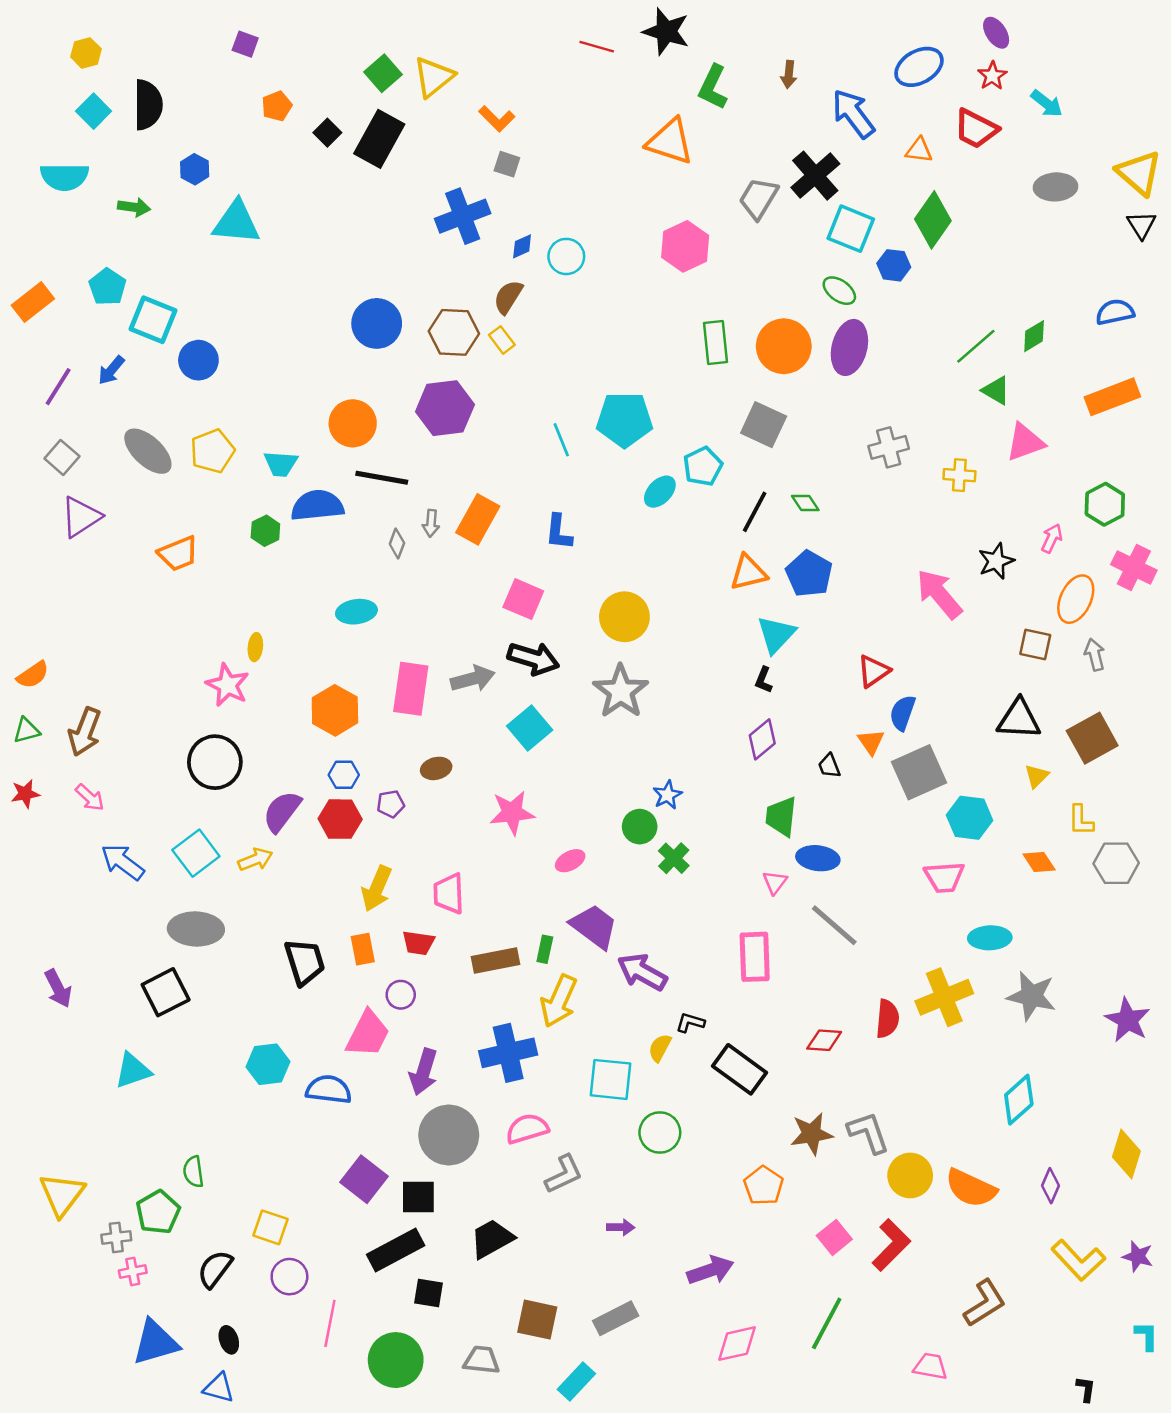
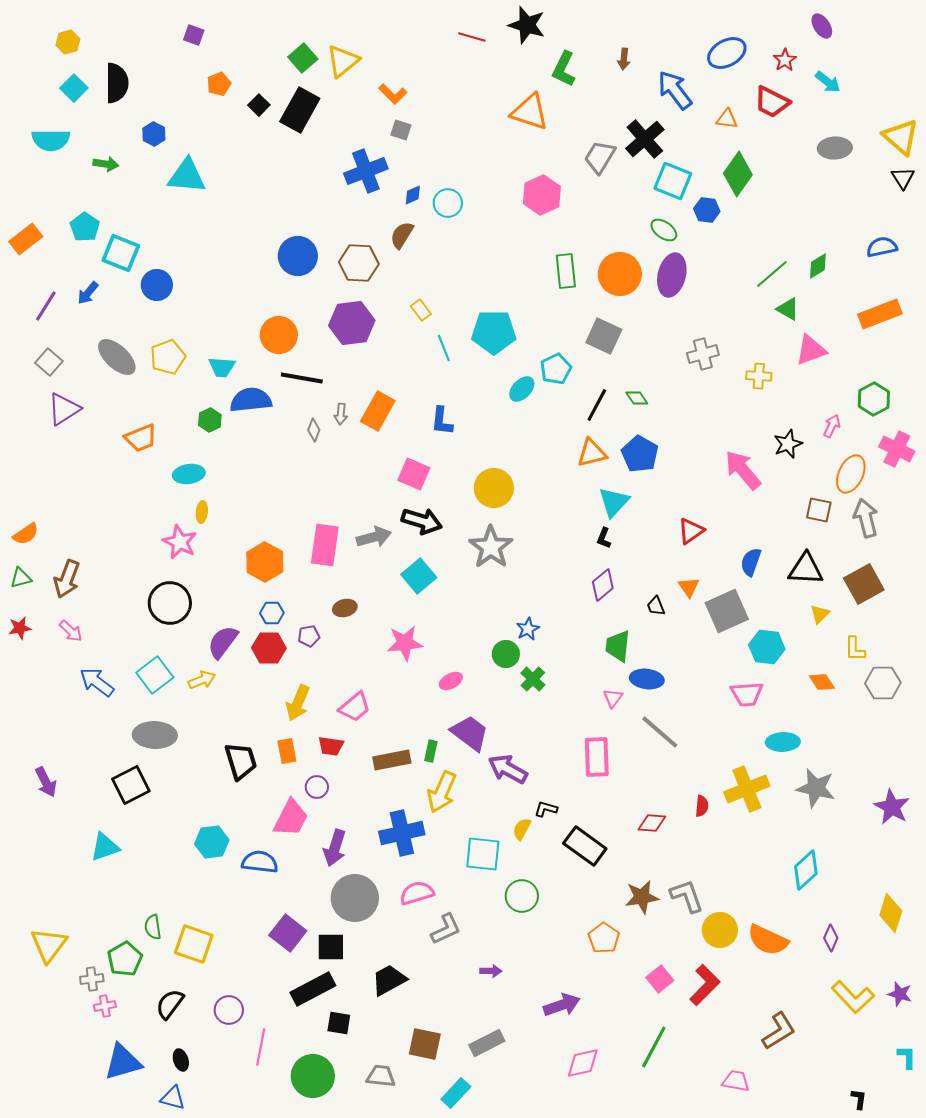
purple ellipse: (996, 33) -> (822, 26), moved
yellow rectangle: (502, 340) -> (421, 310), moved
cyan ellipse: (356, 612) -> (189, 474), moved
gray arrow: (1095, 655) -> (866, 518), size x1.5
blue semicircle: (903, 713) -> (751, 562), moved
pink trapezoid: (449, 894) -> (355, 707), turned -128
red semicircle: (887, 1019) -> (702, 806), size x0.7
yellow square: (271, 1227) -> (194, 944), moved, size x1.4

